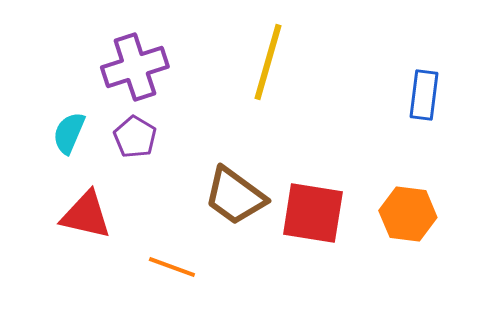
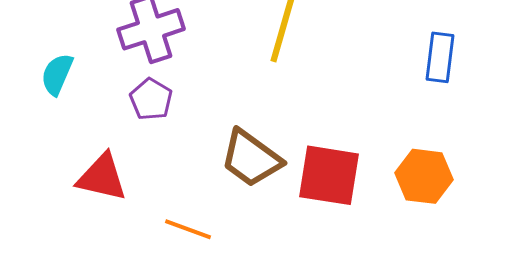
cyan semicircle: (69, 133) -> (57, 74), moved

